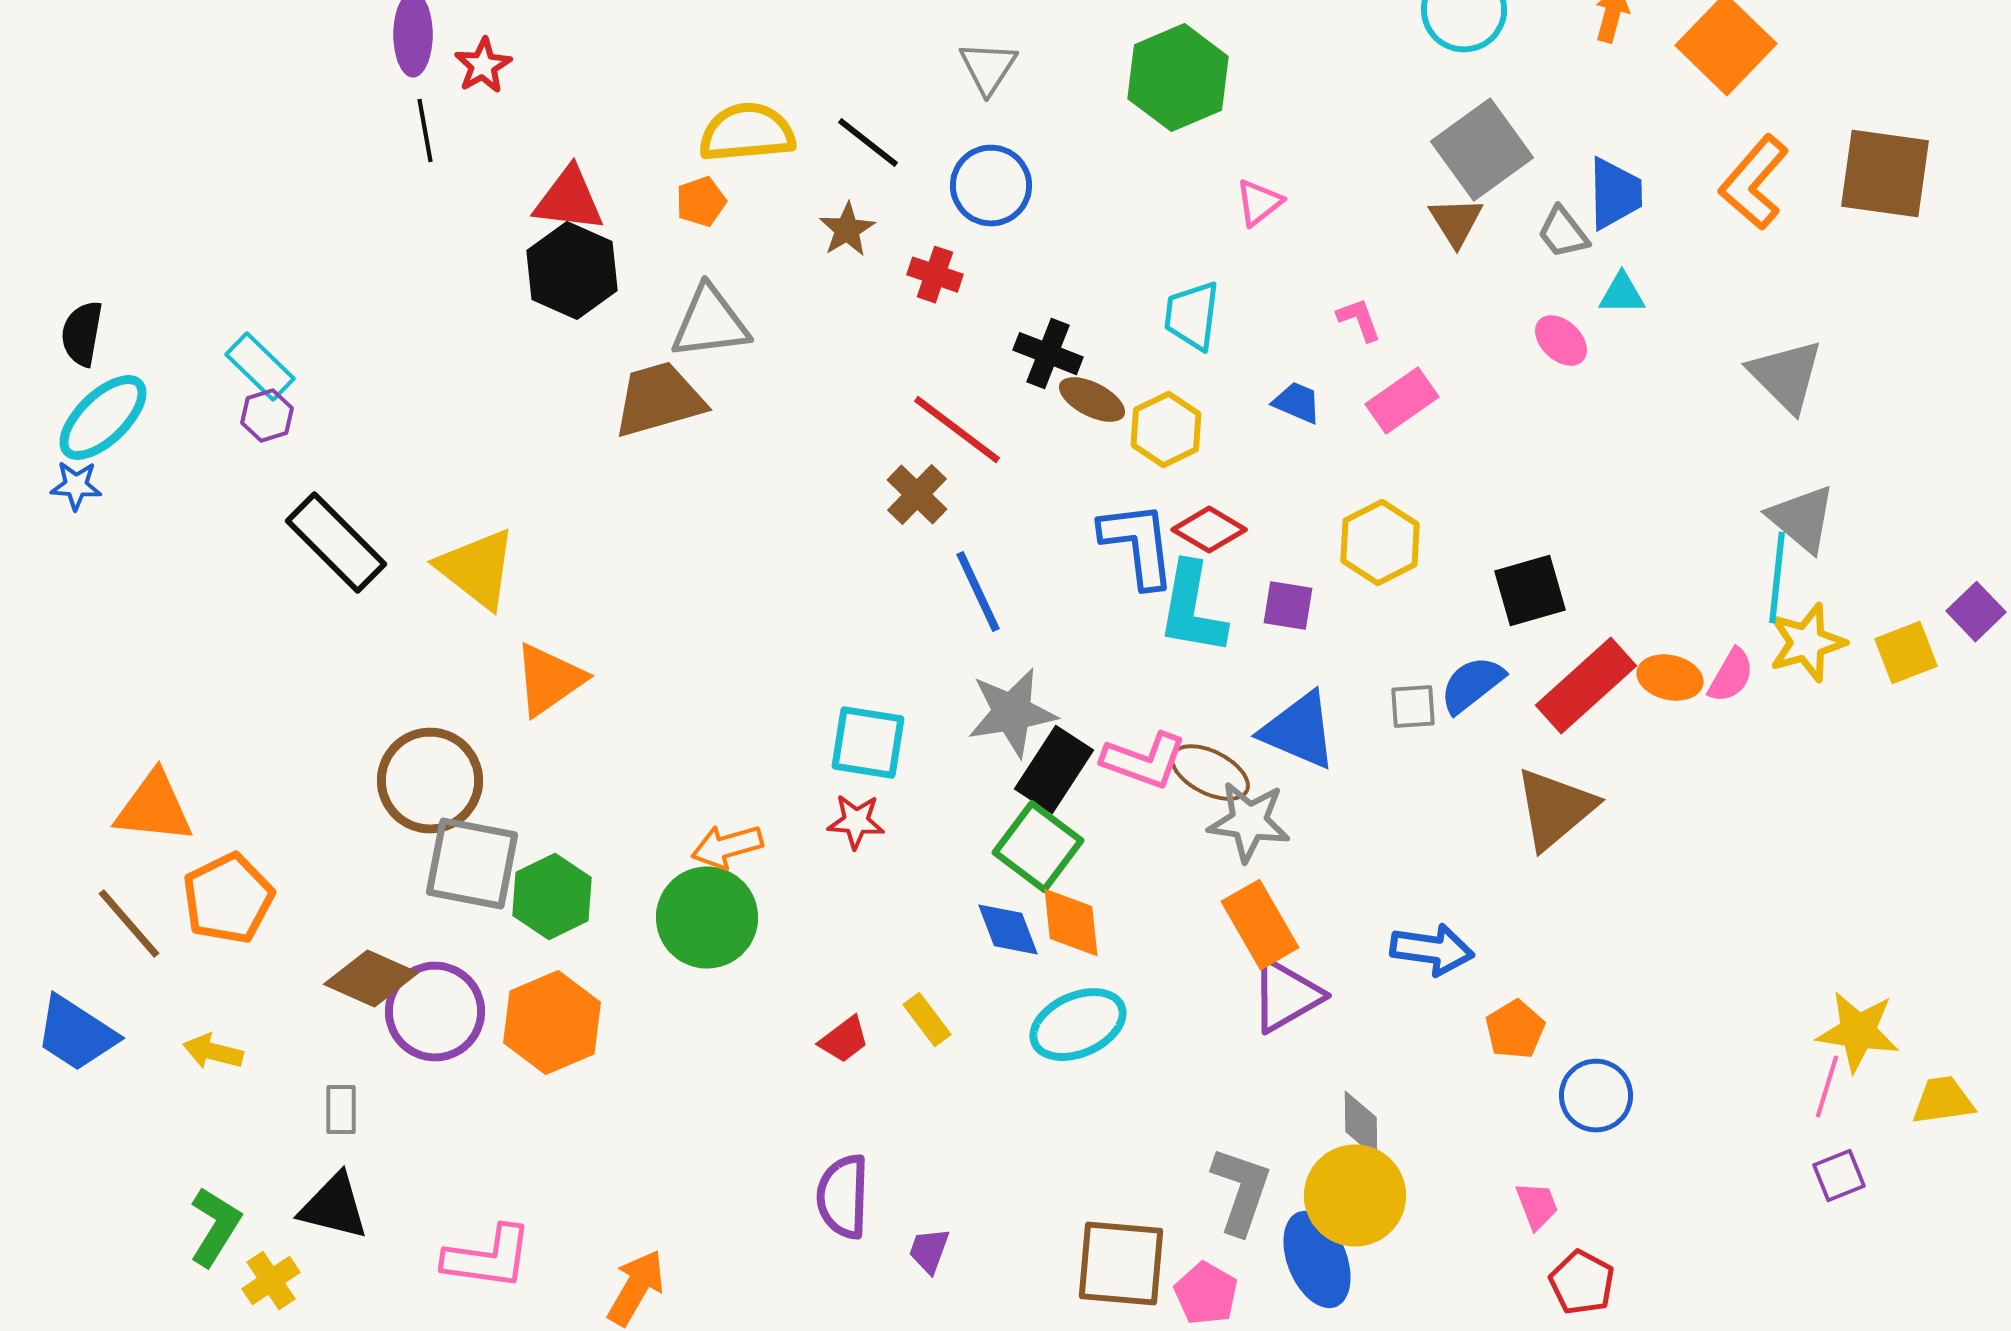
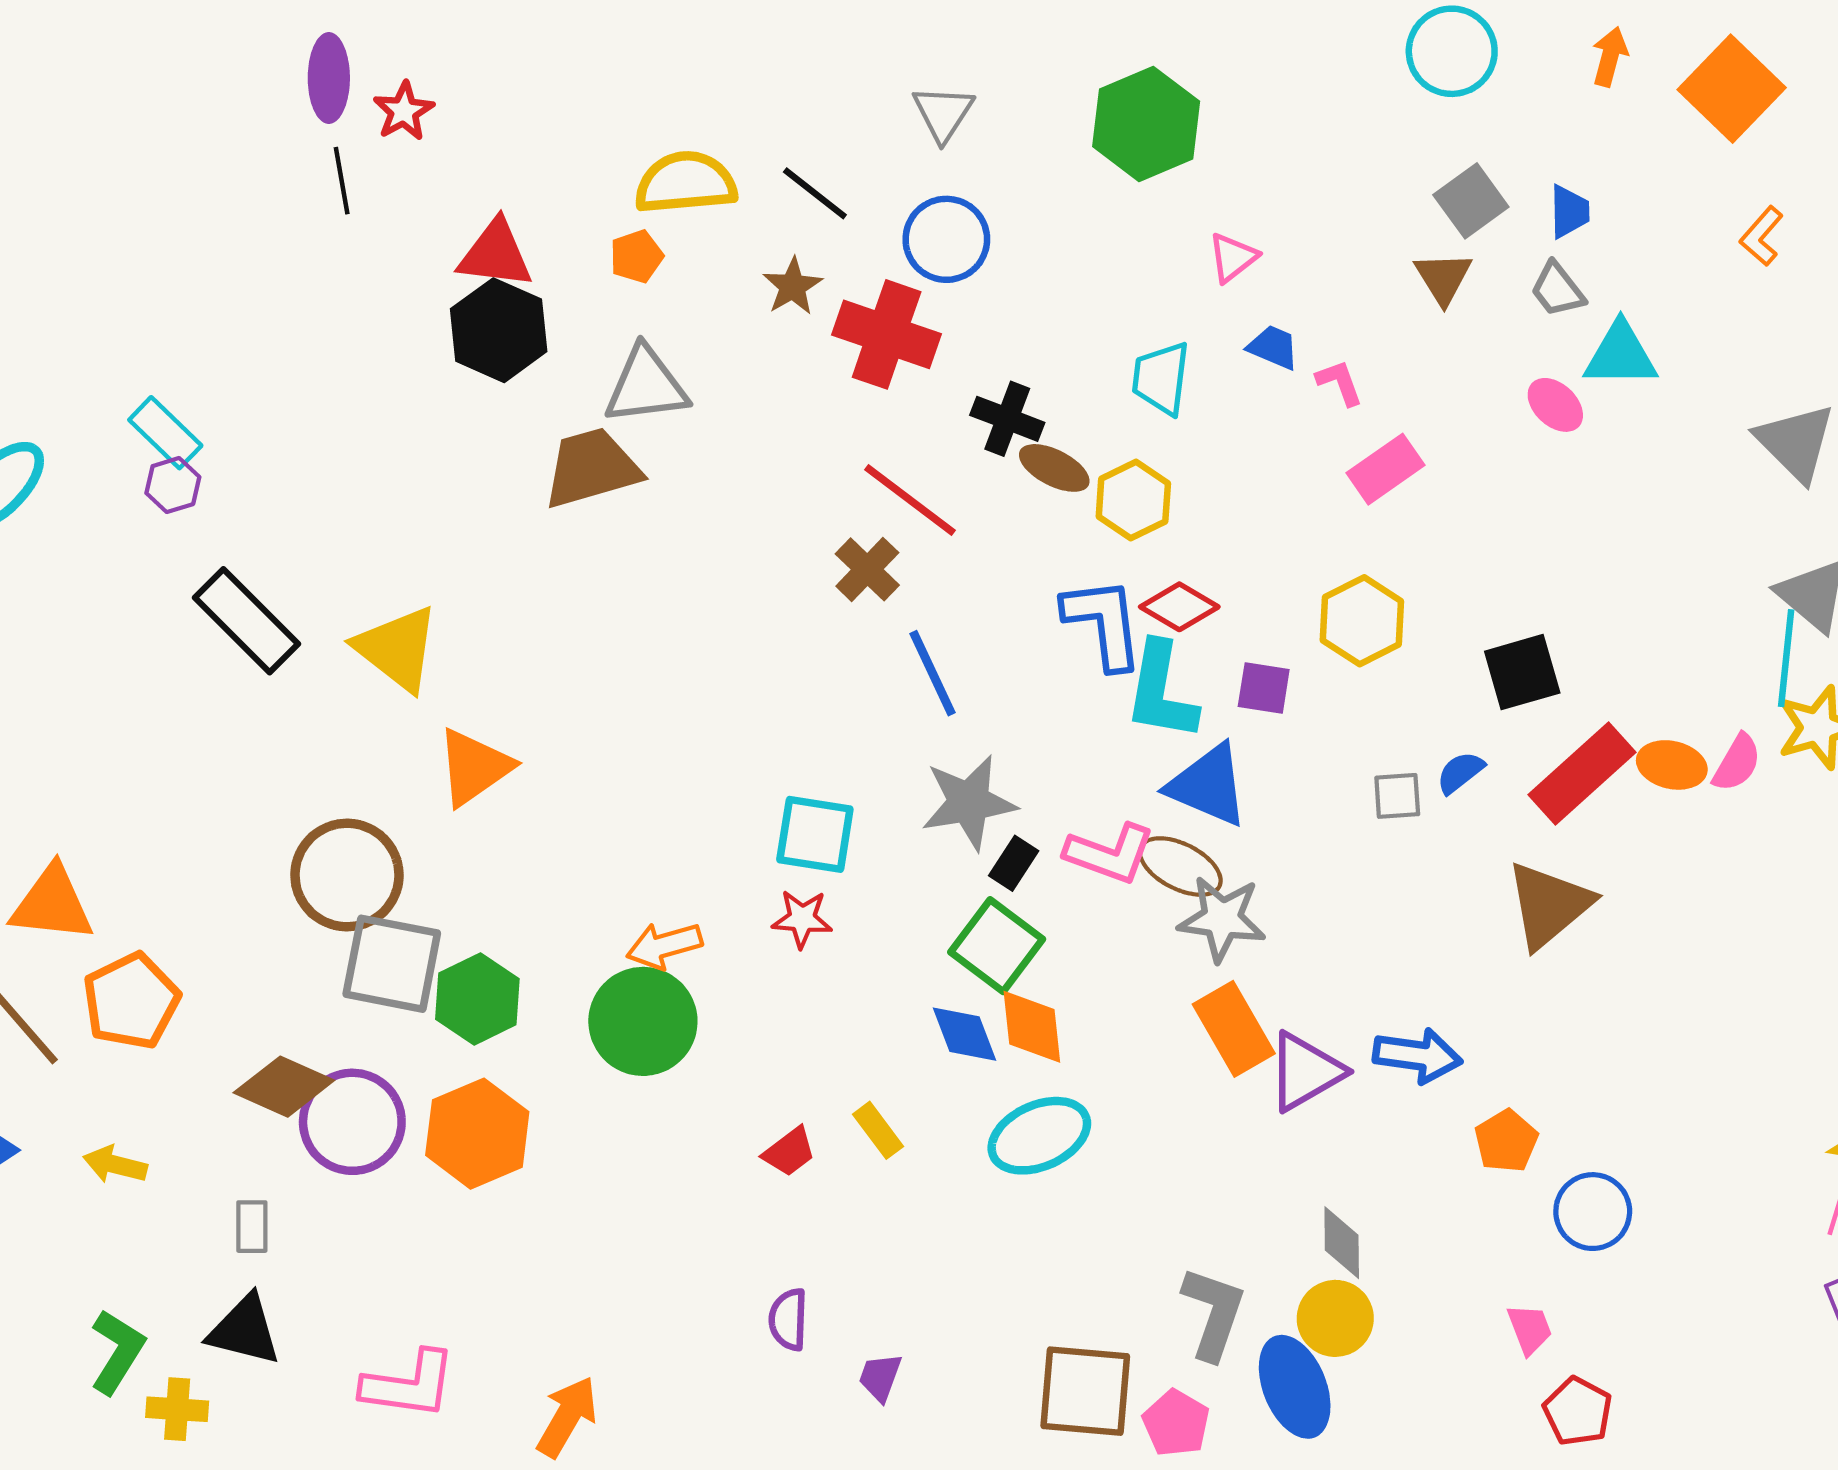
gray square: (1482, 150) -> (1471, 201), size x0.7
orange L-shape: (1754, 183) -> (1762, 236), size x0.6
blue trapezoid: (1615, 194) -> (1569, 212), moved, size x0.7
red cross: (935, 275) -> (887, 334), size x1.8
cyan triangle: (1622, 294) -> (1621, 355), size x1.5
blue trapezoid: (1297, 403) -> (1273, 347), moved
blue semicircle: (1472, 685) -> (1460, 772), size x0.7
blue triangle: (1299, 731) -> (1208, 785), moved
black rectangle: (1054, 770) -> (1014, 863), size x0.6
purple triangle: (1286, 996) -> (1305, 1072), moved
yellow circle: (1355, 1196) -> (1335, 1318), size x0.7
purple semicircle: (843, 1197) -> (788, 1319), size x0.7
yellow cross: (271, 1281) -> (177, 1409), turned 38

